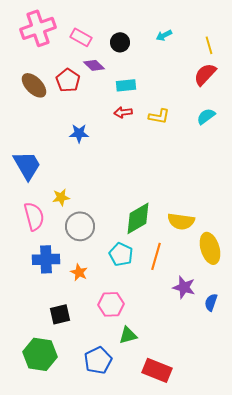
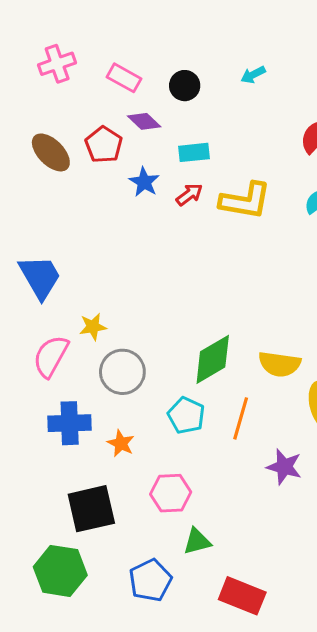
pink cross: (38, 28) -> (57, 64), size x0.7
red arrow: (123, 112) -> (189, 194), turned 150
yellow L-shape: (159, 116) -> (245, 201), size x1.6
blue star: (79, 133) -> (144, 182), moved, turned 30
pink semicircle: (34, 216) -> (51, 356), turned -136
black square: (60, 314) -> (91, 509), size x1.5

